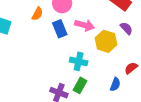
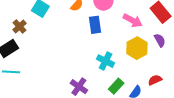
pink arrow: (84, 25) -> (133, 20), moved
green rectangle: (80, 85) -> (116, 86), moved

